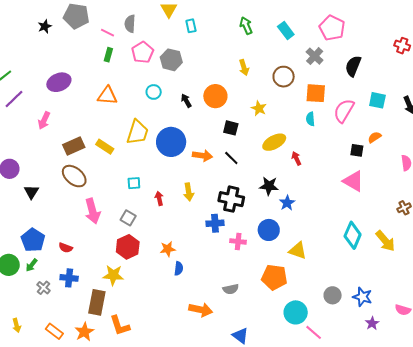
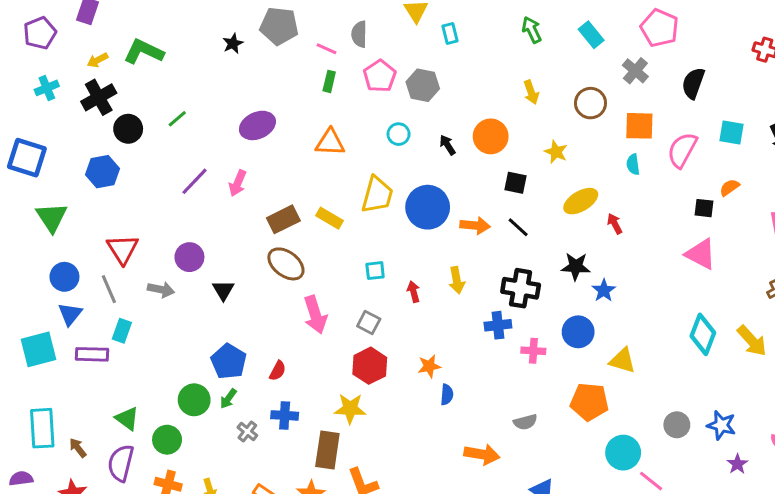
purple line: (14, 99) -> (195, 181), moved
red semicircle: (66, 248) -> (278, 371), turned -80

